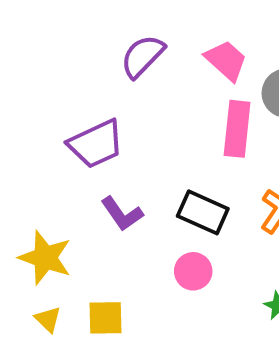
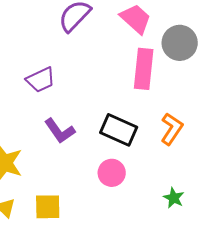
purple trapezoid: (96, 144) -> (41, 80), size x0.7

